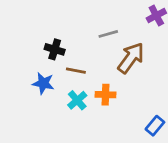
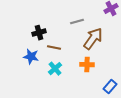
black cross: (55, 49) -> (39, 33), turned -32
orange cross: (105, 95) -> (87, 65), moved

